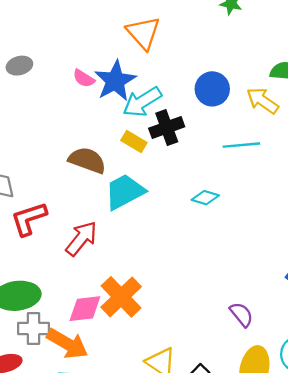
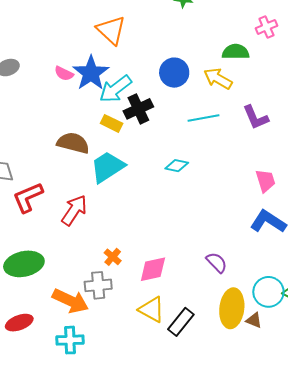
orange cross: (121, 297) -> (113, 257), size x0.5
pink diamond: (85, 309) -> (153, 269), moved
gray cross: (33, 328) -> (98, 285), moved

